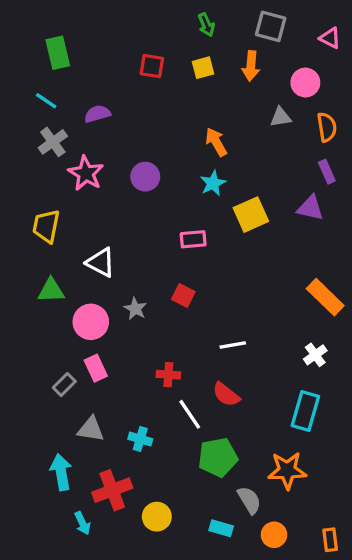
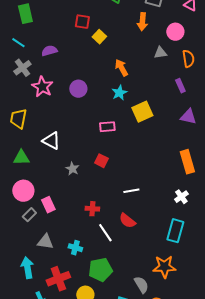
yellow square: (203, 68) -> (99, 37), moved, turned -32
purple rectangle: (327, 172) -> (180, 86), moved
purple triangle: (310, 208) -> (188, 117), moved
orange rectangle: (325, 297) -> (187, 162), turned 30
pink circle: (91, 322) -> (23, 191), moved
green pentagon: (218, 457) -> (100, 270), moved

